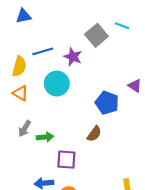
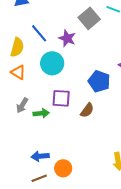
blue line: (43, 51) -> (39, 33), turned 66
purple square: (66, 160) -> (61, 98), moved

